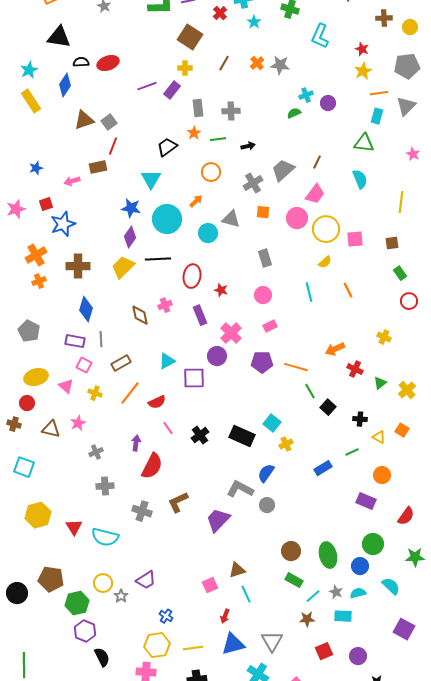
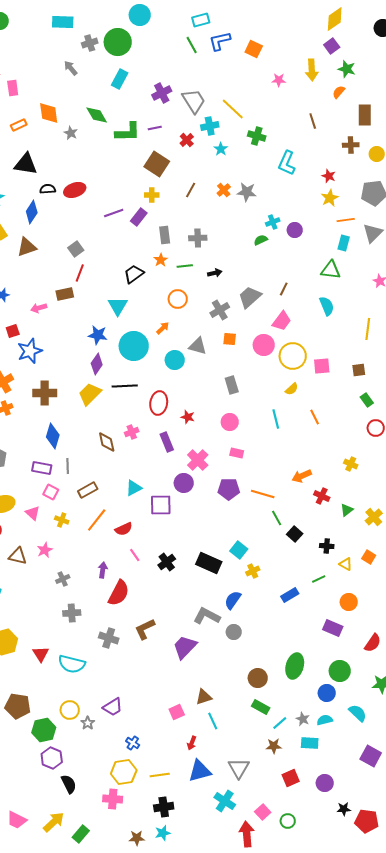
brown triangle: (84, 120) -> (27, 247), moved
pink rectangle: (270, 326) -> (237, 453), turned 40
green ellipse: (328, 555) -> (295, 666), moved, turned 30

